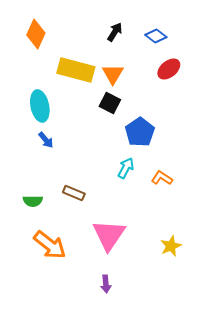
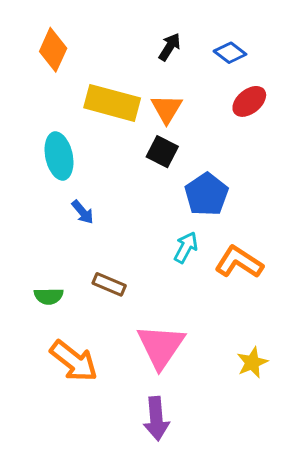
blue arrow: (46, 140) -> (83, 212), moved
orange L-shape: (162, 178) -> (239, 262), size x1.5
purple arrow: (106, 284) -> (156, 419), size x1.6

